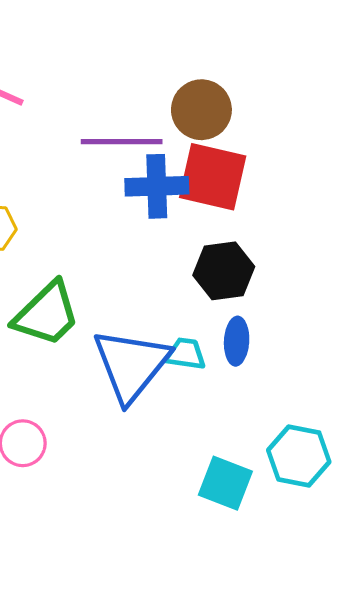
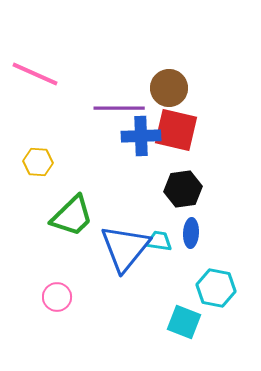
cyan hexagon: (299, 456) -> (216, 288), moved

